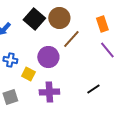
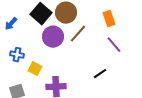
purple circle: (48, 57) -> (53, 37), moved
black line: (93, 89) -> (100, 74), moved

